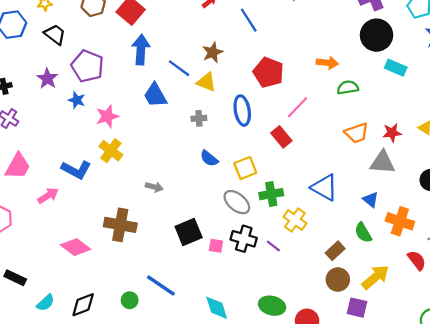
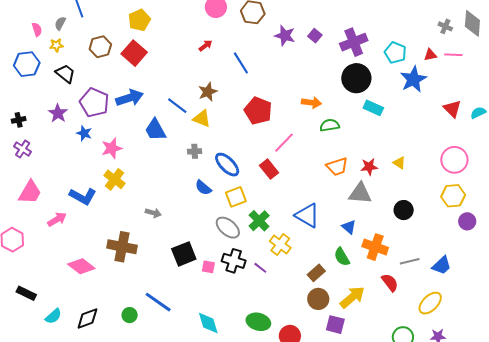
blue arrow: (141, 50) -> (130, 98), moved, turned 68
blue ellipse: (242, 111) -> (227, 165), moved, turned -36
green cross: (271, 194) -> (259, 221), turned -35

